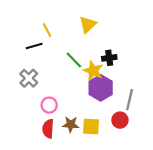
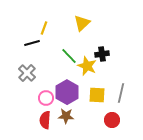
yellow line: (47, 30) -> (44, 28), turned 48
purple hexagon: (101, 88) -> (67, 92), moved
red circle: (120, 120) -> (112, 120), moved
yellow square: (91, 126) -> (97, 95), moved

